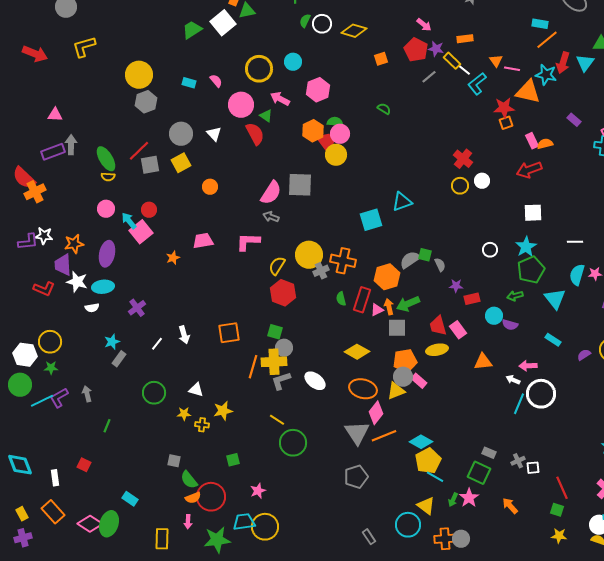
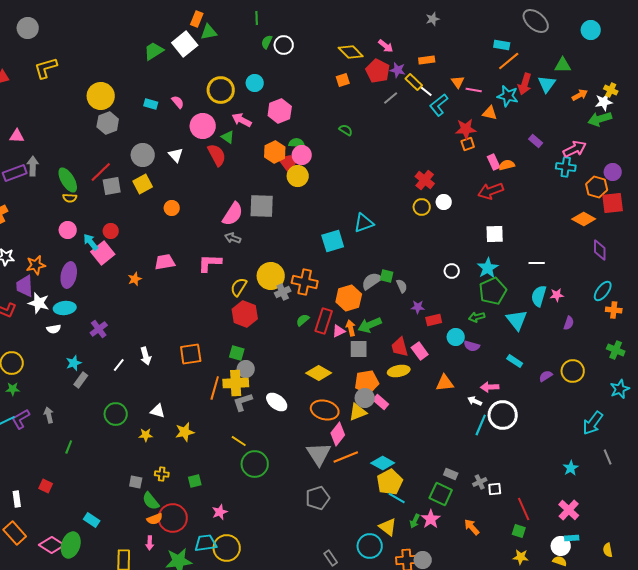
yellow diamond: (354, 31) -> (351, 52), moved, turned 30
orange triangle: (528, 92) -> (490, 113), size x0.6
green semicircle: (341, 299) -> (303, 320), turned 64
yellow cross: (202, 425) -> (162, 474), moved

